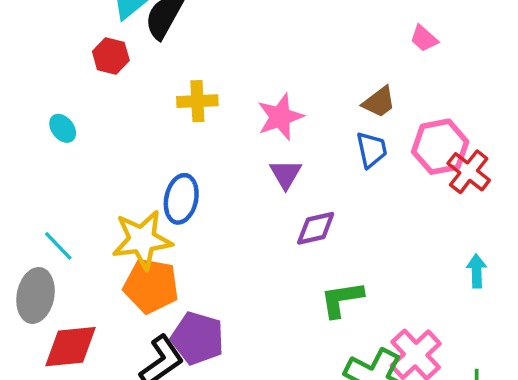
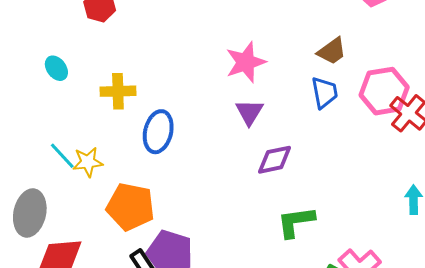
yellow cross: (197, 101) -> (118, 91), moved
yellow star: (142, 240) -> (88, 162), moved, size x0.6
cyan line: (58, 246) -> (62, 156), moved

